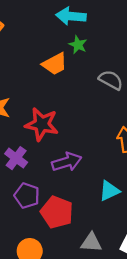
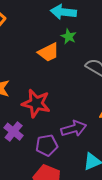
purple arrow: (67, 162) -> (74, 129), moved
purple pentagon: (27, 196) -> (47, 145), moved, turned -30

